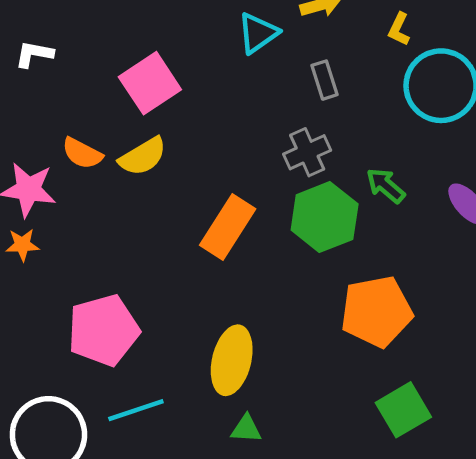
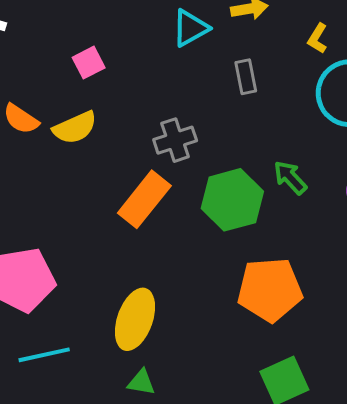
pink square: (150, 83) -> (89, 63), size x0.6
gray cross: (307, 152) -> (175, 140), moved

